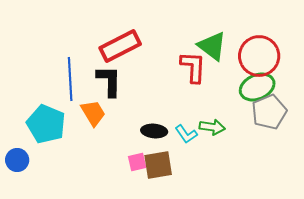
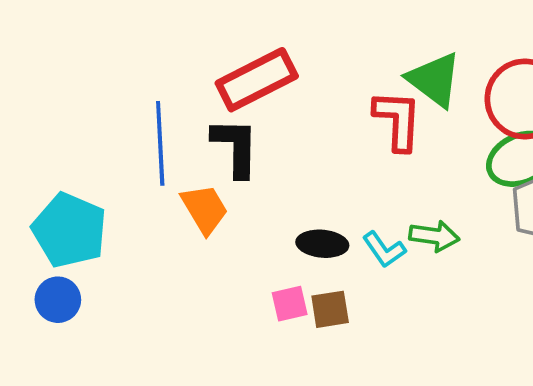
cyan pentagon: (46, 124) -> (69, 230), moved
brown square: (158, 165) -> (330, 309), size x0.7

